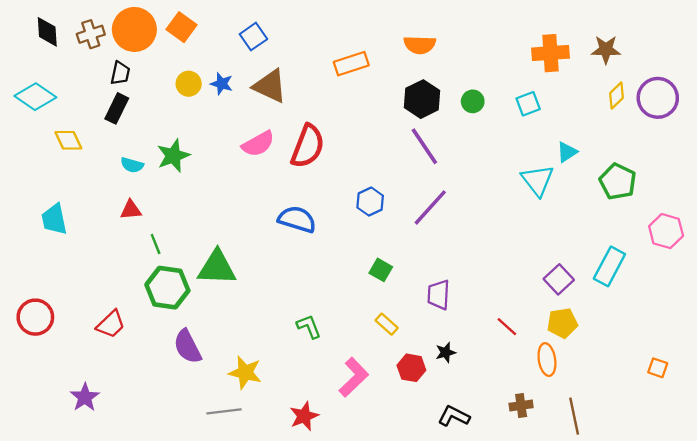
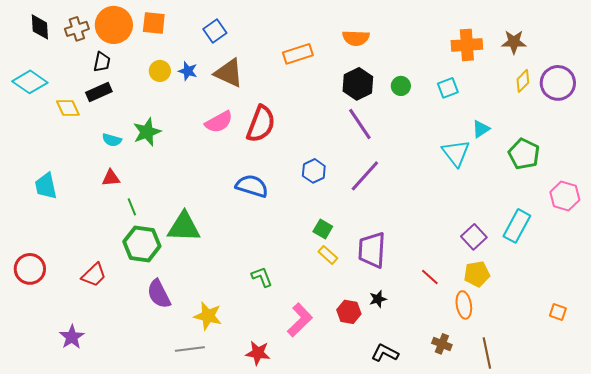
orange square: (182, 27) -> (154, 23), turned -30
black rectangle: (117, 108) -> (99, 92), turned 40
yellow diamond: (68, 140) -> (68, 108), moved
purple trapezoid: (439, 295) -> (372, 250), size x1.4
yellow rectangle: (387, 324) -> (328, 255), moved
brown cross: (521, 406) -> (442, 344), turned 30
red star: (304, 416) -> (258, 353), turned 30

